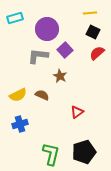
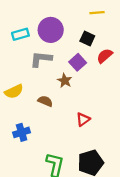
cyan rectangle: (15, 18) -> (20, 34), moved
black square: (93, 32) -> (87, 39), moved
purple square: (65, 50) -> (78, 62), moved
yellow semicircle: (18, 95) -> (14, 91), moved

